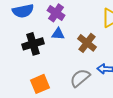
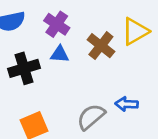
brown cross: (87, 43) -> (101, 46), moved

